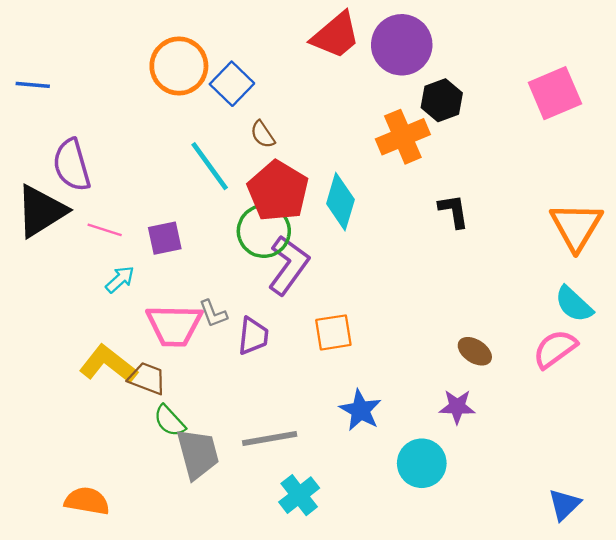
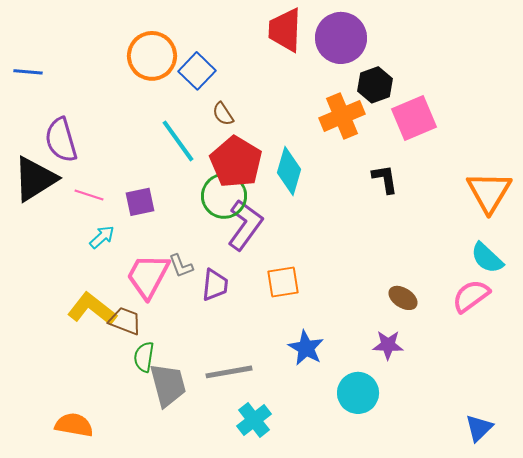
red trapezoid: (336, 35) -> (285, 30), turned 132
pink square: (555, 93) -> (414, 118), moved
pink trapezoid: (174, 325) -> (148, 276), turned 117
green semicircle: (169, 421) -> (144, 357), turned 52

